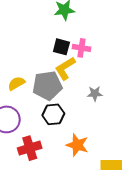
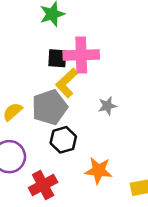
pink cross: (81, 48) -> (81, 55), size x1.6

